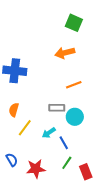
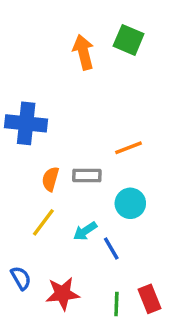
orange arrow: (65, 53) -> (83, 52), moved, turned 90
gray rectangle: (57, 108) -> (87, 176), moved
orange semicircle: (14, 110) -> (50, 179), moved
green line: (67, 163) -> (116, 304), moved, turned -32

